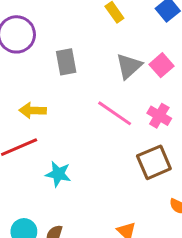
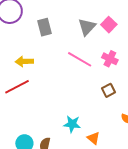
brown square: (154, 162) -> (109, 90), size x0.6
cyan star: (58, 174) -> (72, 124), moved

